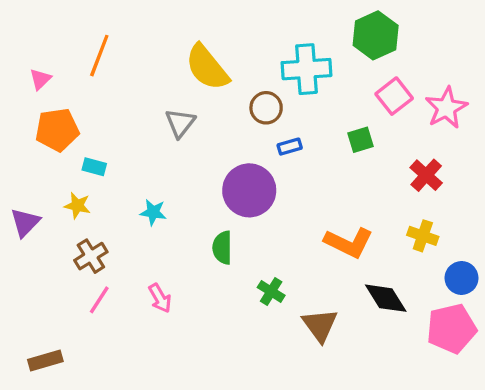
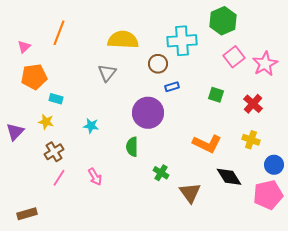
yellow semicircle: (207, 67) -> (123, 40), turned 132
green square: (360, 140) -> (216, 95), moved, turned 35

